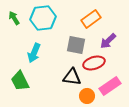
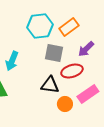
cyan hexagon: (43, 18) -> (40, 26), moved

